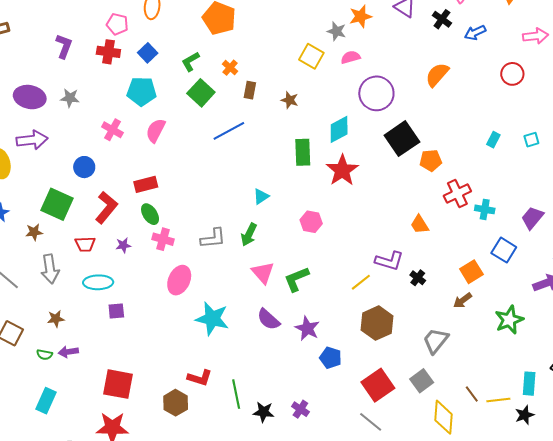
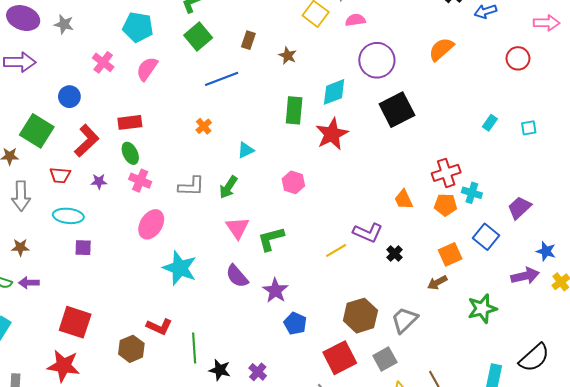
orange cross: (230, 68) -> (204, 126), moved
orange pentagon: (431, 160) -> (445, 205), moved
brown hexagon: (377, 323) -> (360, 316), moved

